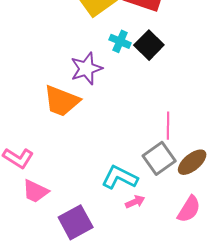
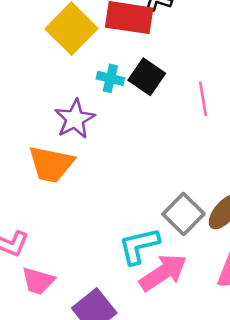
pink line: (168, 126) -> (203, 99), moved
cyan L-shape: (120, 177) -> (139, 246), turned -30
pink arrow: (135, 202) -> (163, 273), size x2.0

